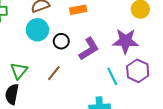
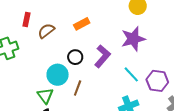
cyan circle: (37, 30) -> (58, 75), moved
purple hexagon: (138, 71) -> (157, 81), moved

